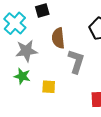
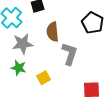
yellow square: (49, 87) -> (44, 78), turned -32

